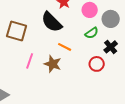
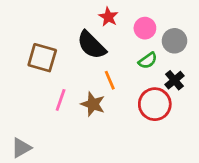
orange line: (65, 47) -> (110, 80), turned 40
red circle: (97, 64) -> (155, 104), size x1.5

